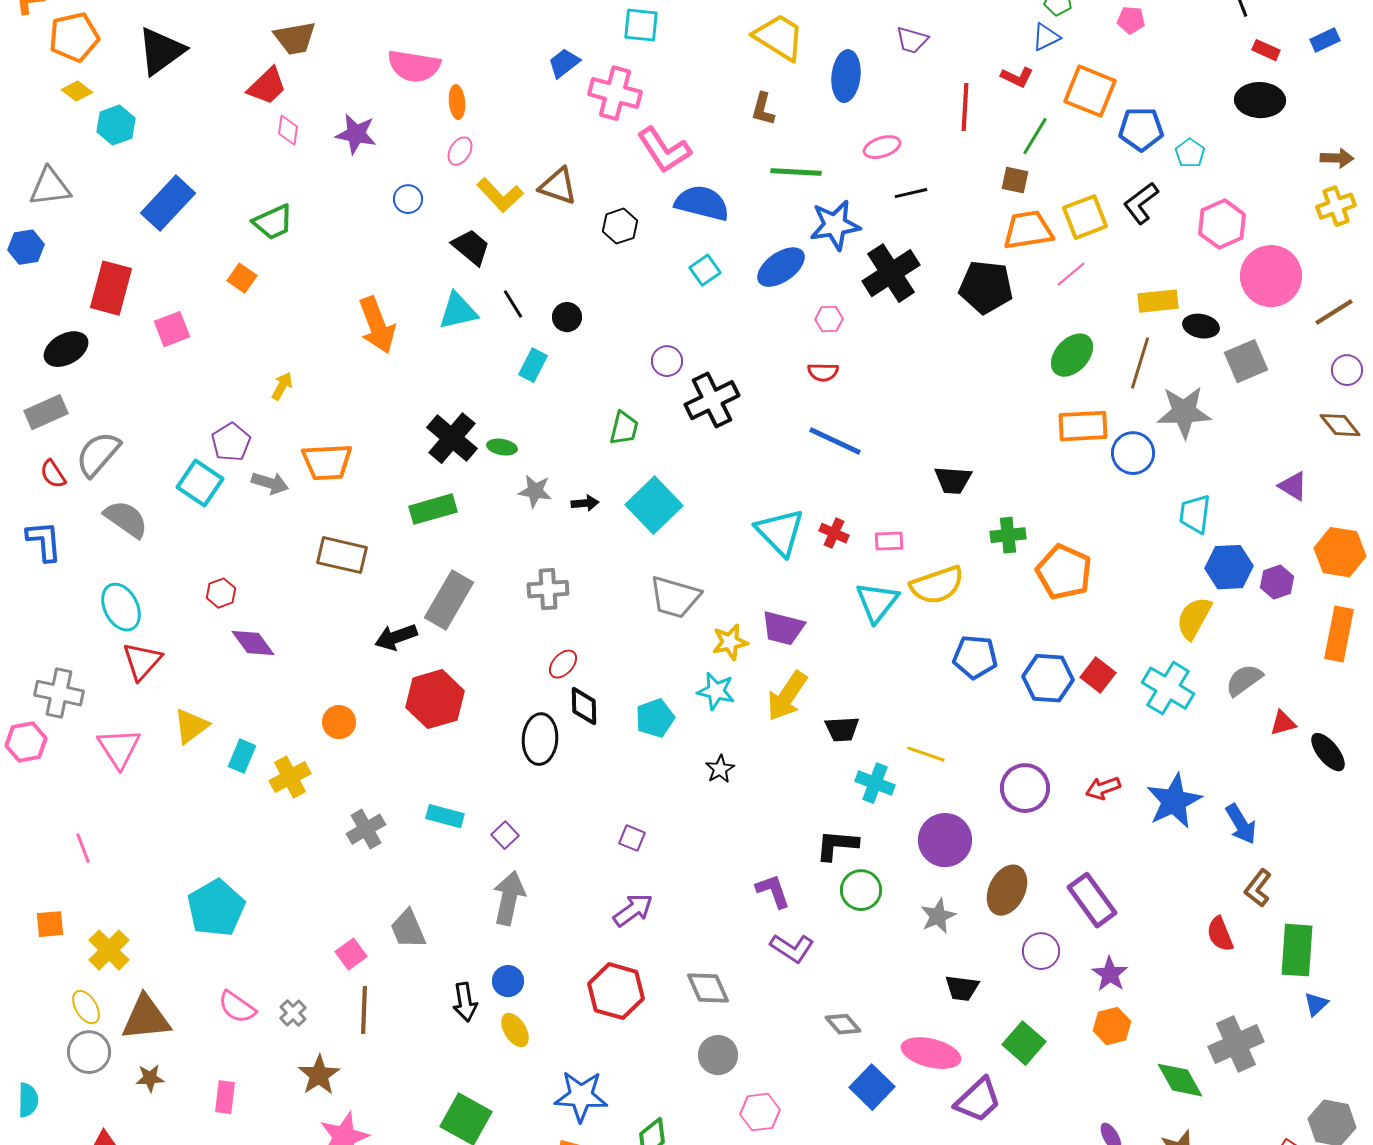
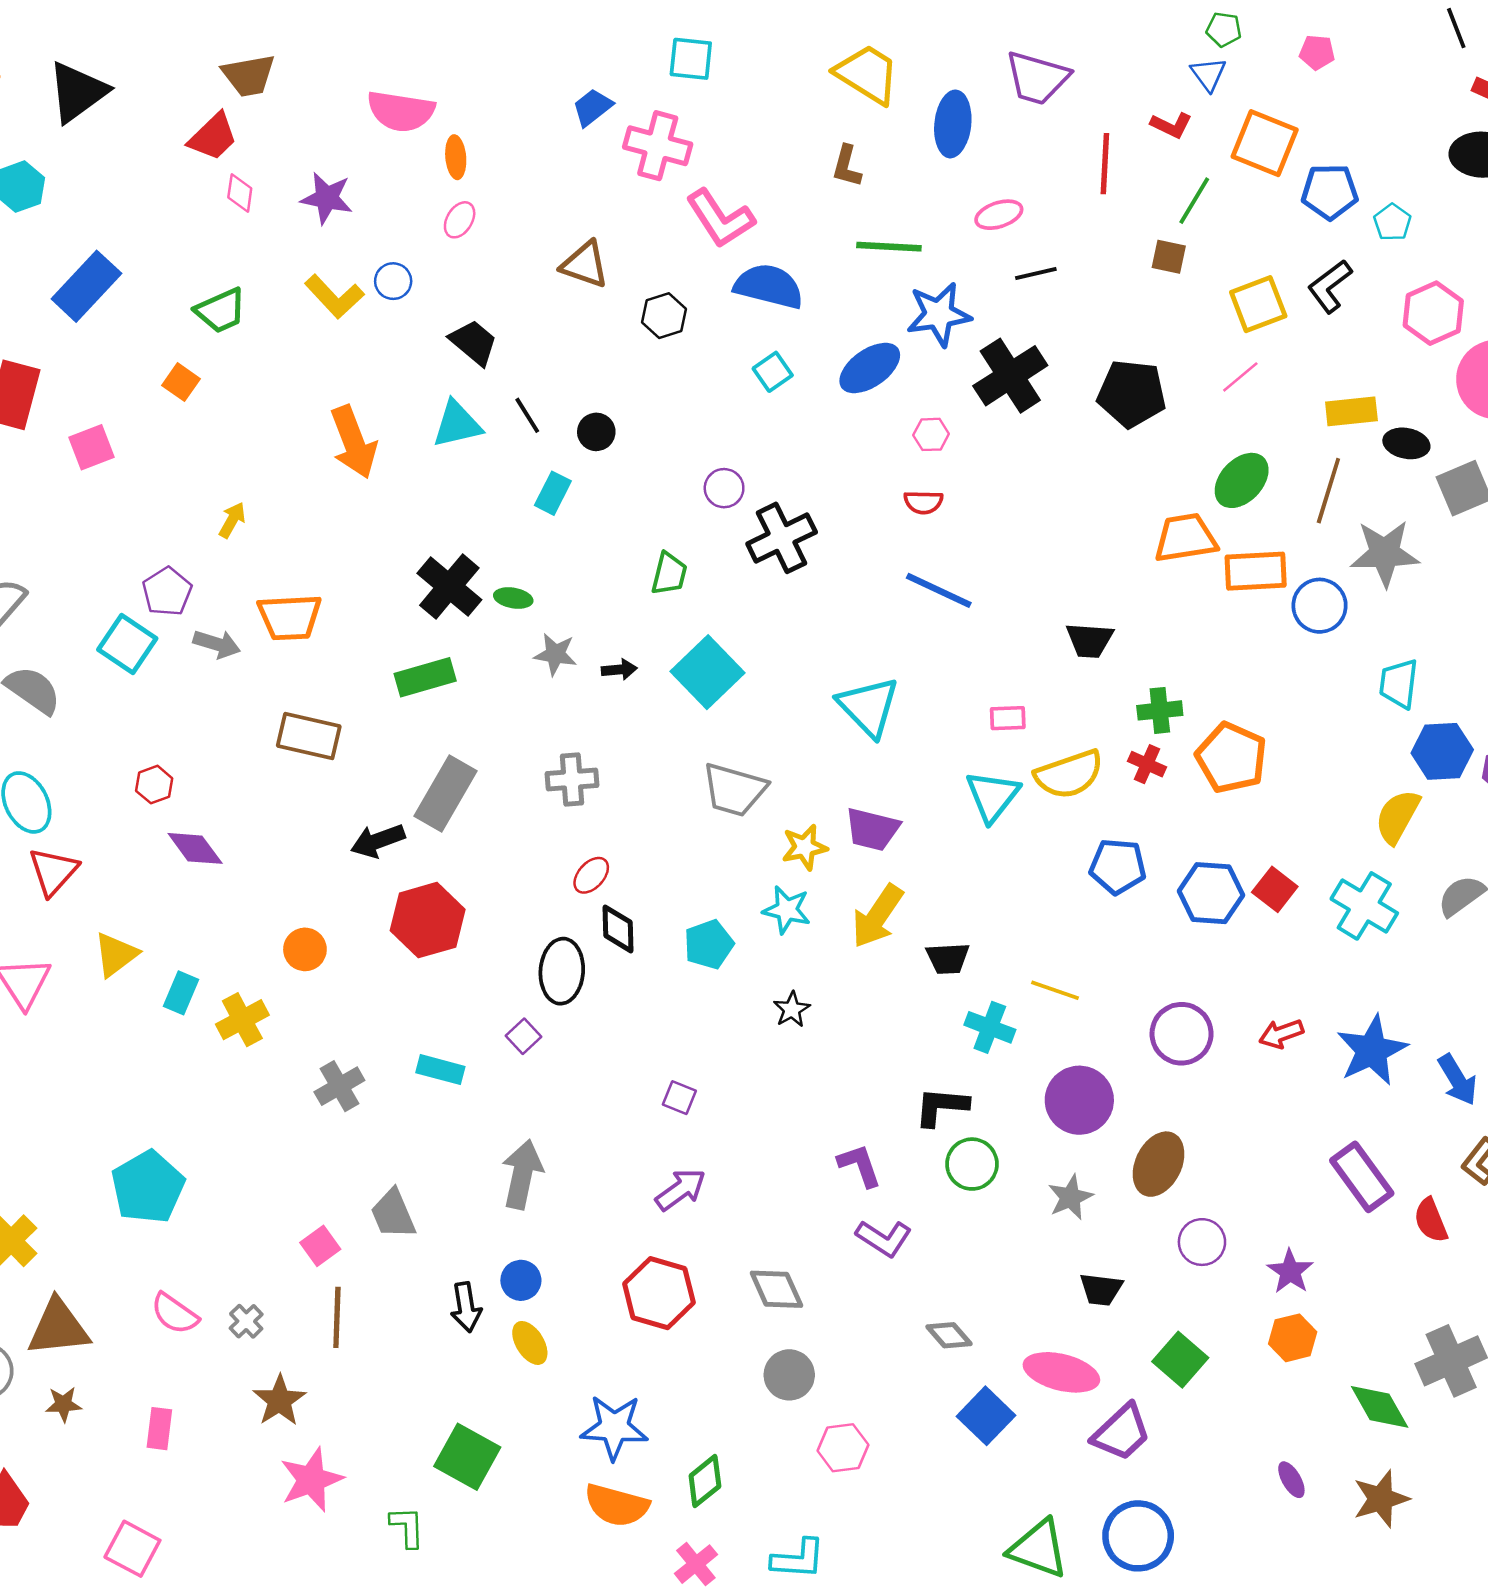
blue triangle: (1046, 37) -> (1208, 74), turned -40
purple trapezoid: (912, 40) -> (1037, 78), size x1.6
yellow L-shape: (500, 195) -> (334, 296), moved
orange trapezoid: (1028, 230) -> (1185, 538), moved
red cross: (834, 533) -> (1147, 764), moved
purple square: (505, 835) -> (523, 1036), moved
purple rectangle: (1092, 900) -> (1362, 1177), moved

